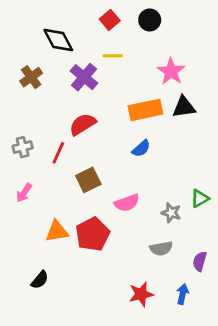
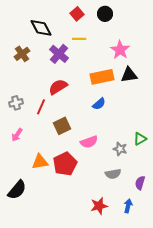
black semicircle: (40, 280) -> (17, 190), moved, size x1.5

